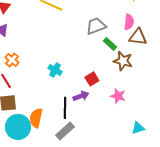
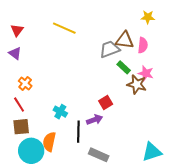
brown triangle: (138, 37) -> (125, 40), moved
cyan cross: (55, 70) -> (60, 112), moved
pink star: (118, 96) -> (146, 73), moved
cyan triangle: (138, 128) -> (152, 152), size x1.5
gray rectangle: (65, 131) -> (99, 155), moved, turned 66

